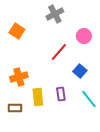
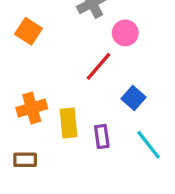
pink circle: (84, 36) -> (125, 33), moved
yellow rectangle: (38, 97) -> (68, 123), moved

